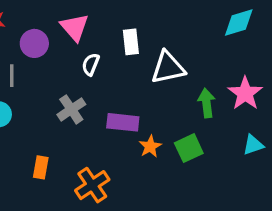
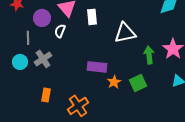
white rectangle: (131, 42) -> (92, 17), moved
white semicircle: (91, 64) -> (60, 31), moved
gray cross: (71, 109) -> (43, 59), moved

